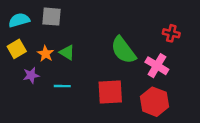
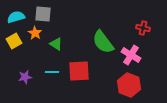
orange star: (45, 54) -> (35, 33), moved
purple star: (31, 75) -> (25, 77), moved
red square: (110, 92) -> (79, 71), moved

